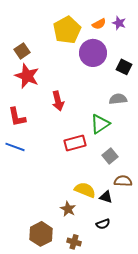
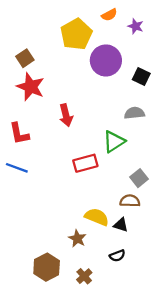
orange semicircle: (99, 24) -> (109, 15), moved
gray square: (110, 156) -> (139, 178), moved
brown semicircle: (123, 181) -> (130, 201), moved
brown cross: (74, 242) -> (84, 276), turned 32

